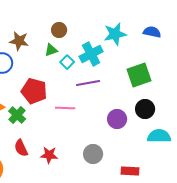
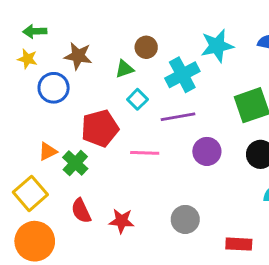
brown circle: (59, 30) -> (146, 47), moved
cyan square: (67, 62) -> (137, 99), moved
red pentagon: (34, 91) -> (100, 128), turned -30
purple circle: (117, 119) -> (207, 151), moved

